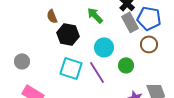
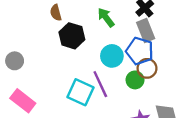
blue pentagon: (149, 18) -> (140, 51), moved
brown circle: (149, 44) -> (147, 68), moved
cyan square: (71, 68) -> (80, 92), moved

